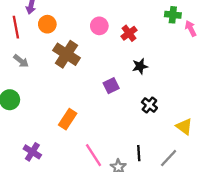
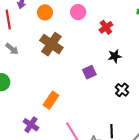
orange circle: (47, 24) -> (45, 12), moved
pink circle: (99, 26) -> (78, 12), moved
purple cross: (32, 152) -> (31, 125), moved

